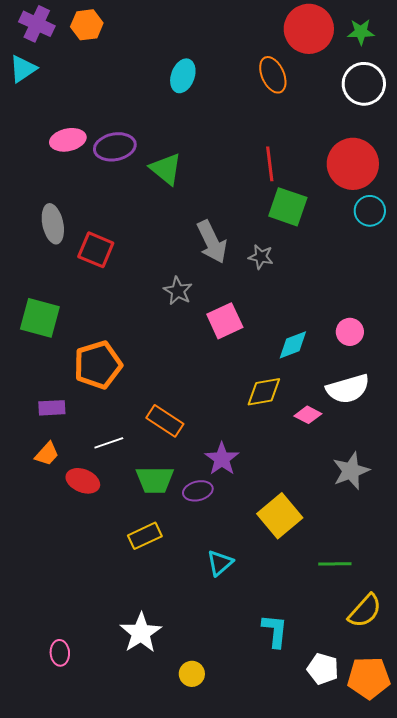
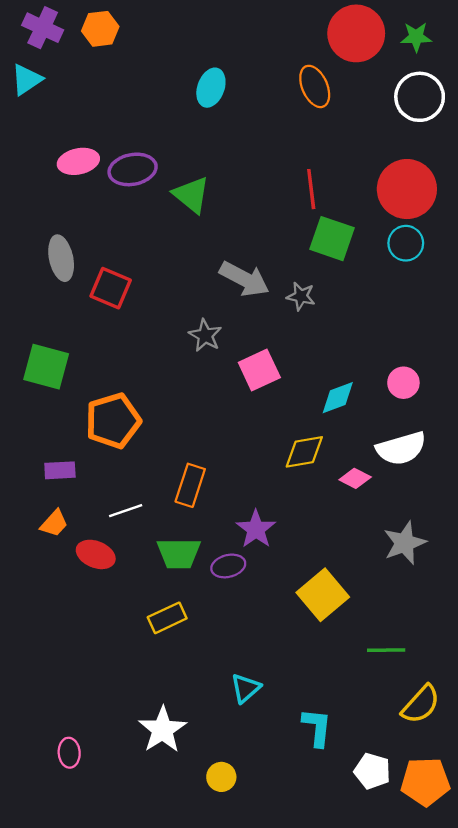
cyan circle: (370, 211) -> (406, 243), moved
gray arrow: (212, 242) -> (244, 279), turned -36
orange rectangle: (165, 421) -> (190, 485), turned 75
cyan triangle: (220, 563) -> (246, 688), moved

